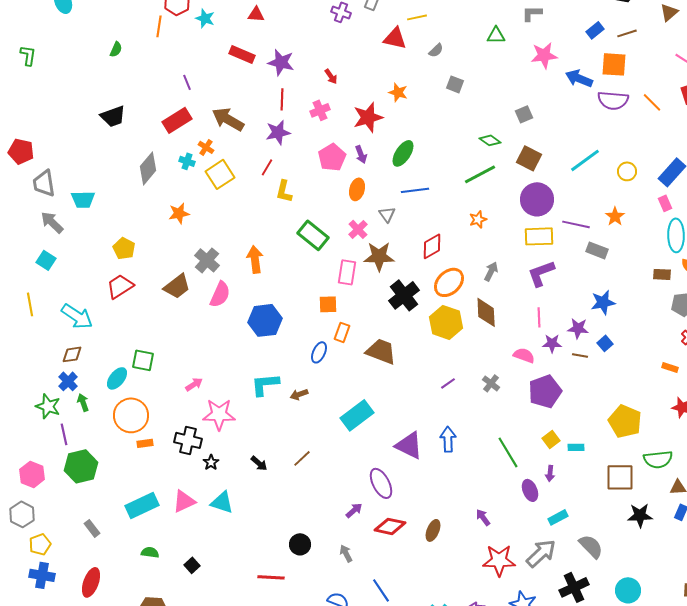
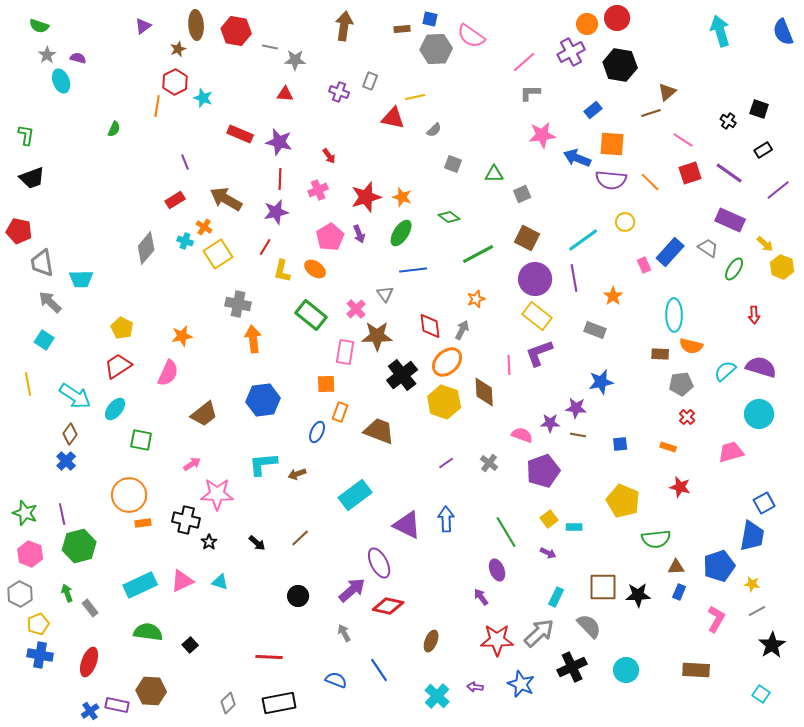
red triangle: (256, 14) -> (285, 94), moved
brown line: (627, 33) -> (651, 113), moved
green triangle: (496, 35) -> (494, 174), moved
orange star: (398, 92) -> (402, 197), moved
black trapezoid: (113, 116) -> (32, 178), moved
red rectangle: (177, 120) -> (175, 200), size x0.7
green diamond: (490, 140) -> (449, 217), moved
yellow circle: (627, 171) -> (625, 222), moved
orange ellipse: (357, 189) -> (315, 269), moved, turned -70
pink rectangle: (665, 203) -> (644, 265), moved
orange star: (179, 213) -> (182, 336), moved
purple line: (576, 224) -> (574, 278), moved, turned 68
yellow rectangle: (539, 236) -> (537, 316), turned 40
red diamond: (432, 246) -> (430, 326), turned -68
gray cross: (207, 260) -> (238, 304), moved, turned -30
gray arrow: (491, 271) -> (462, 330), moved
brown trapezoid: (177, 286) -> (204, 414), moved
pink semicircle: (220, 294) -> (168, 373), moved
pink line: (539, 317) -> (509, 365), moved
blue square: (605, 343) -> (620, 444), moved, turned 35
brown diamond: (72, 354) -> (70, 434), turned -45
cyan ellipse: (117, 378) -> (115, 409), moved
green arrow: (83, 402) -> (67, 593), moved
green star: (48, 406) -> (25, 513), moved
purple arrow: (550, 473) -> (548, 553), turned -70
brown square: (620, 477) -> (603, 587), moved
purple ellipse: (530, 490) -> (497, 570), moved
cyan triangle: (222, 502) -> (220, 582), size x0.7
purple arrow: (354, 510) -> (352, 590), size x1.6
cyan rectangle: (558, 517) -> (556, 597), turned -36
brown ellipse: (433, 530) -> (431, 641), moved
black circle: (300, 544) -> (298, 596), moved
green semicircle: (150, 552) -> (148, 632), size x1.6

